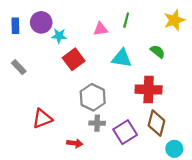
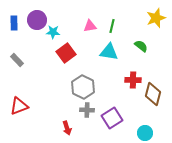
green line: (126, 20) -> (112, 26), moved
red cross: (149, 90) -> (133, 80), size x0.7
red triangle: (42, 119) -> (19, 106), moved
brown diamond: (156, 123) -> (153, 94), moved
red arrow: (75, 143) -> (67, 128), turned 64
cyan circle: (174, 149) -> (145, 133), moved

